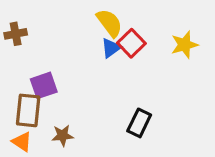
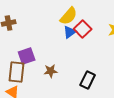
yellow semicircle: (109, 23) -> (69, 16), turned 78
brown star: (63, 135) -> (51, 71), moved

